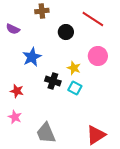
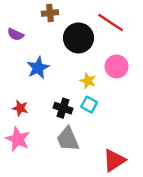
black circle: (66, 32) -> (78, 38), size x1.6
black cross: (53, 81) -> (63, 108), moved
pink star: (15, 117) -> (18, 139), size x1.5
gray trapezoid: (46, 133) -> (68, 139), moved

